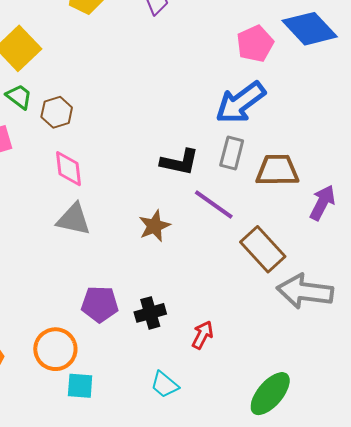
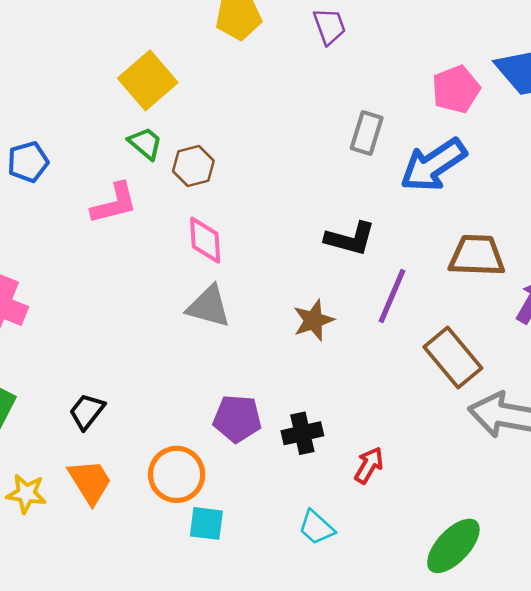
gray rectangle: (232, 153) -> (367, 133), moved
purple line: (214, 204) -> (392, 296), turned 75

